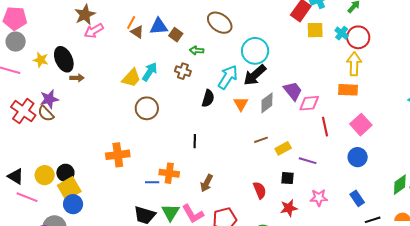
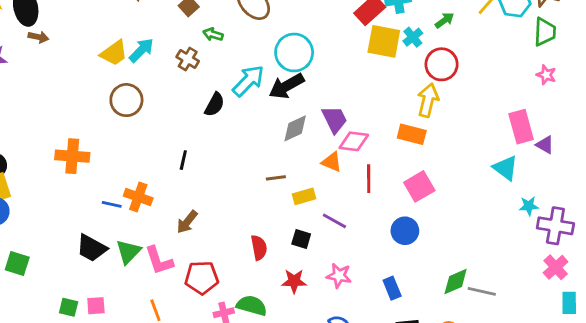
yellow square: (315, 30) -> (384, 41), size x1.4
cyan cross: (342, 33) -> (413, 37), moved
orange triangle: (241, 104) -> (332, 162), moved, turned -49

